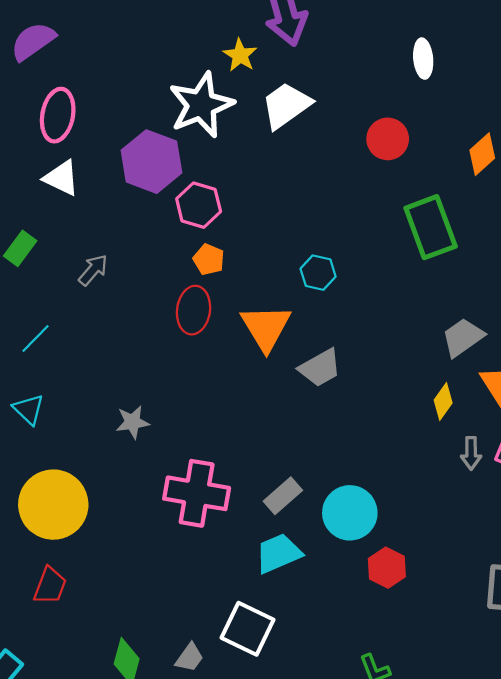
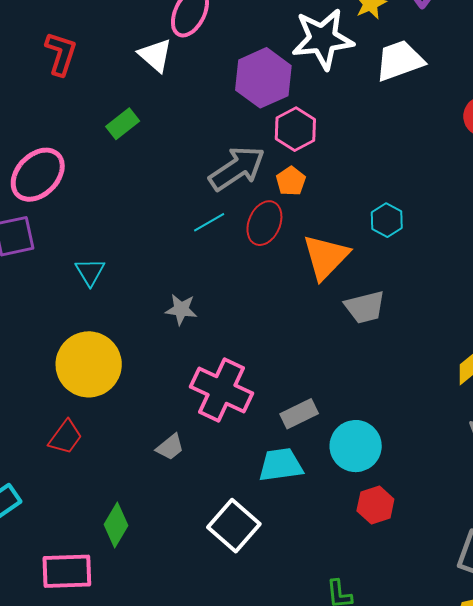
white triangle: (61, 178) -> (155, 55), moved
gray arrow: (93, 270) -> (237, 168), moved, size x1.8
cyan line: (35, 339) -> (209, 222), moved
gray trapezoid: (189, 658) -> (170, 447), moved

